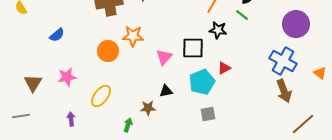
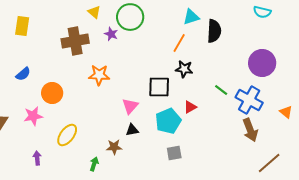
green line: (242, 15) -> (221, 90), moved
orange circle: (108, 51) -> (52, 93), moved
pink triangle: (164, 57) -> (130, 106), moved

